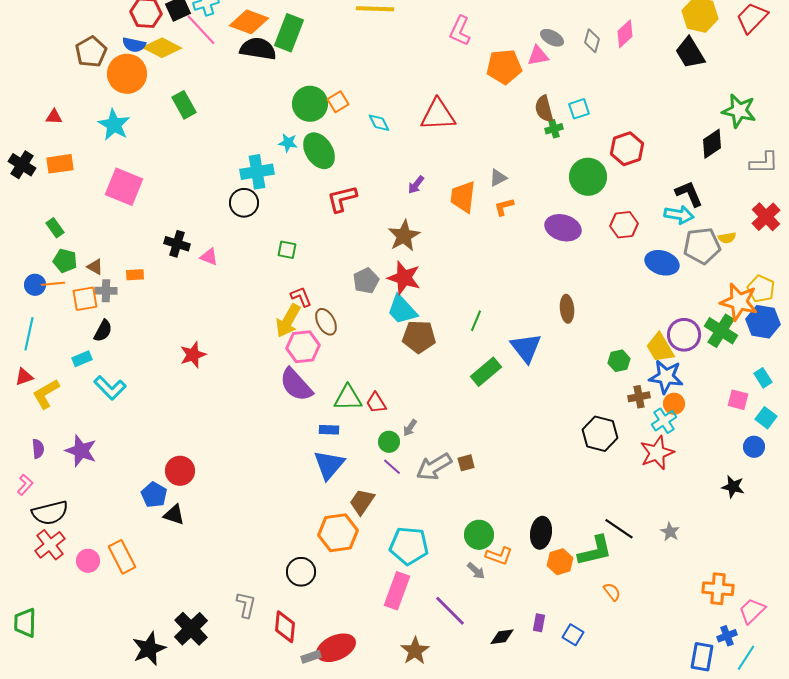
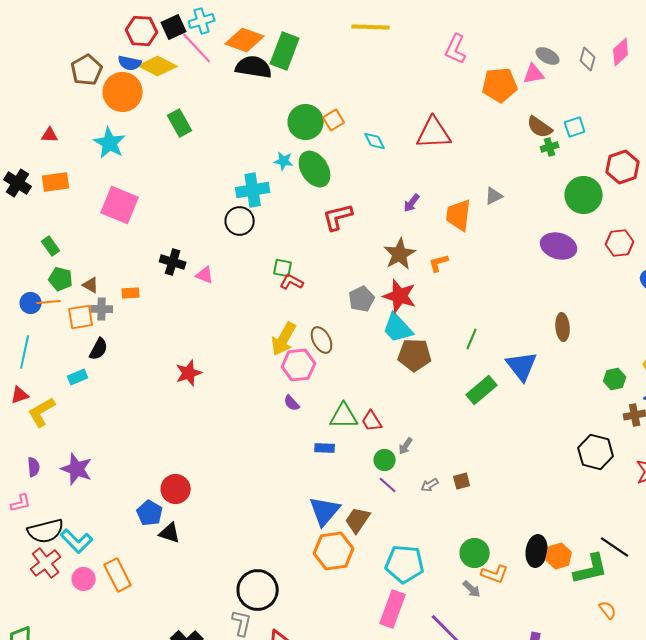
brown semicircle: (544, 109) -> (540, 127), turned -40
orange L-shape: (504, 207) -> (439, 263), moved
red L-shape: (301, 297) -> (292, 282), moved, turned -40
purple semicircle: (296, 385) -> (292, 403), size x0.5
cyan L-shape: (110, 388) -> (77, 541), moved
blue triangle: (329, 465) -> (325, 511), moved
gray arrow: (434, 467) -> (430, 485), size x0.5
pink L-shape: (25, 485) -> (21, 503), turned 35
orange hexagon: (560, 562) -> (559, 556), moved
black circle: (301, 572) -> (258, 590), moved, size x1.4

